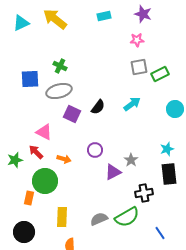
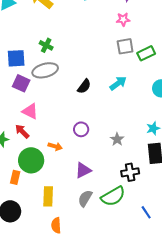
purple square: (72, 114) -> (21, 83), moved
orange arrow: (64, 159) -> (55, 146), moved
purple triangle: (113, 172) -> (83, 170), moved
gray semicircle: (99, 219) -> (85, 198), turned -36

